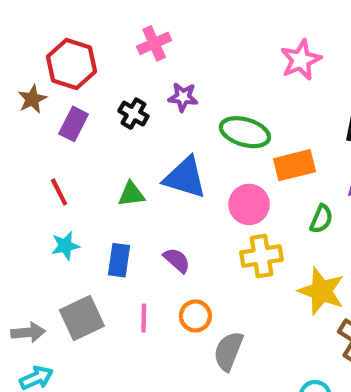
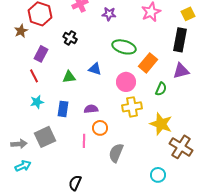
purple star: (183, 97) -> (109, 14), moved
purple rectangle: (74, 124) -> (41, 54), moved
orange rectangle: (295, 165) -> (148, 63), turned -36
blue triangle: (185, 178) -> (95, 69), size x0.6
purple semicircle: (177, 260) -> (91, 109), turned -48
orange circle: (195, 316) -> (100, 128), moved
pink line: (144, 318) -> (84, 141), moved

